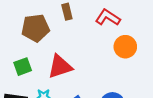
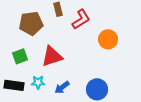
red L-shape: (108, 18) -> (81, 19), moved, turned 115

